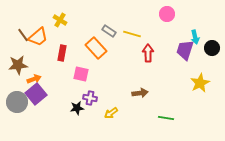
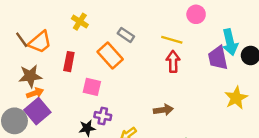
yellow cross: (60, 20) -> (80, 22), moved
yellow line: (132, 34) -> (172, 40), moved
cyan arrow: (195, 37) -> (230, 42), size x1.5
purple trapezoid: (185, 50) -> (218, 58), turned -30
brown star: (18, 65) -> (30, 76), moved

